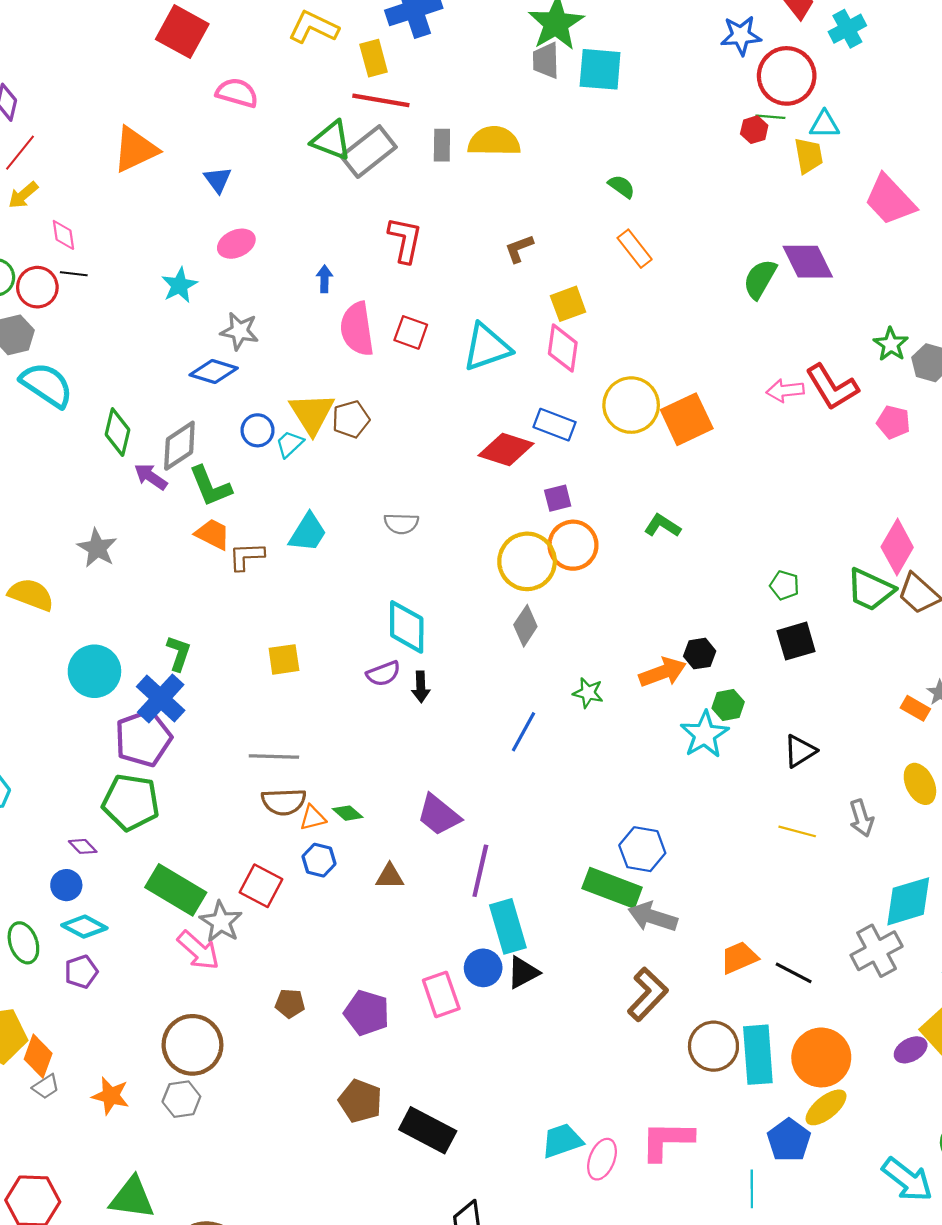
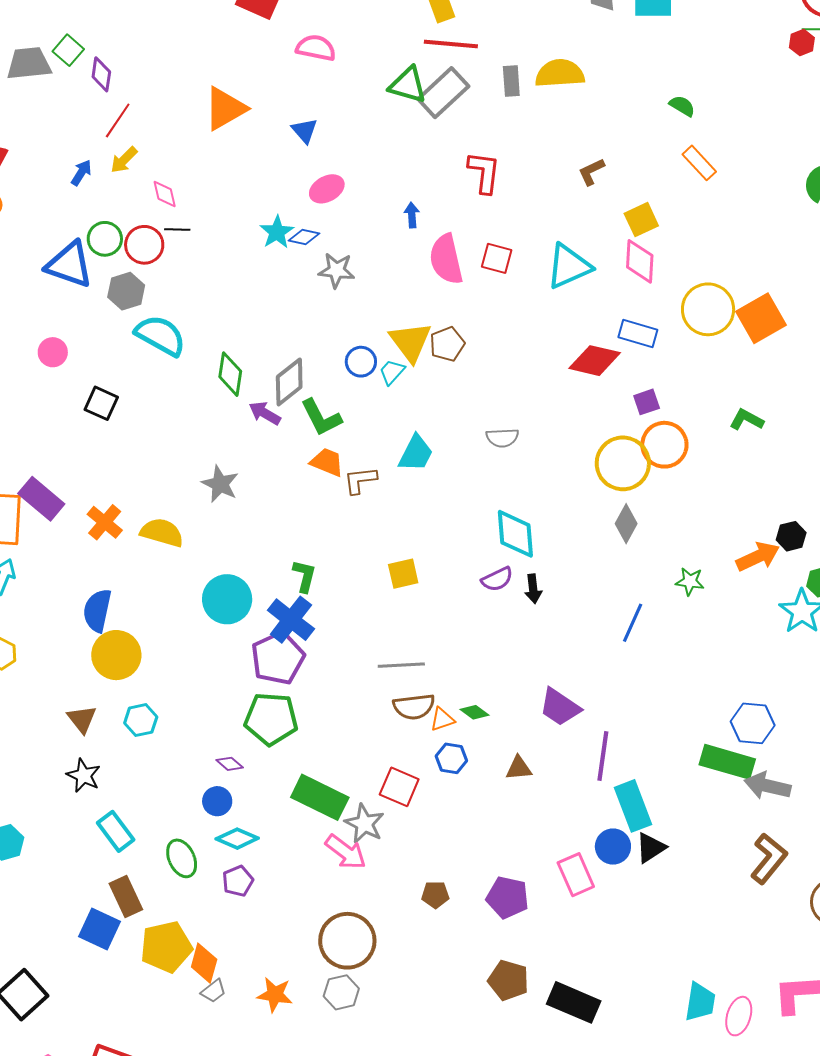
blue diamond: (214, 372) -> (304, 237), moved, size x0.7
cyan trapezoid: (562, 1141) -> (700, 1002), turned 123

